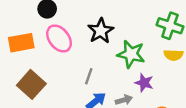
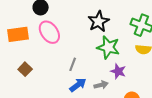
black star: (101, 31) -> (99, 21), moved
brown square: (31, 84) -> (25, 69), size x0.6

